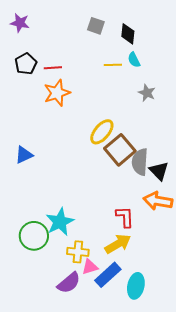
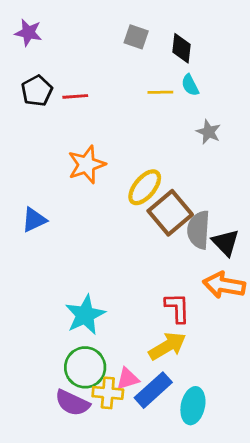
orange star: (57, 93) -> (87, 165), moved
green circle: (34, 236) -> (85, 367), moved
yellow cross: (78, 252) -> (108, 393), moved
purple semicircle: (69, 283) -> (72, 403), moved, turned 65

